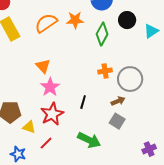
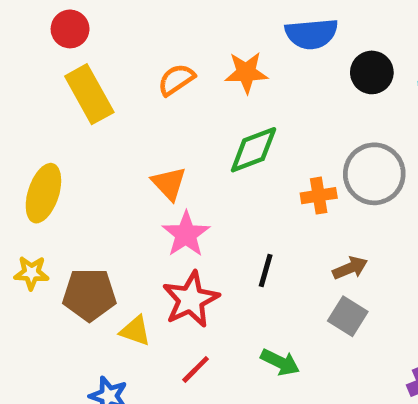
orange semicircle: (46, 23) -> (176, 80), size x0.7
green diamond: (102, 34) -> (254, 150), moved, turned 40
gray circle: (130, 79) -> (374, 174), moved
green arrow: (89, 140) -> (280, 362), size x0.7
red line: (46, 143) -> (196, 369), moved

